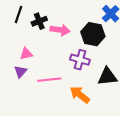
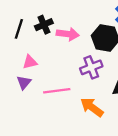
black line: (19, 14) -> (19, 29), moved
purple cross: (80, 60) -> (91, 67), turned -36

